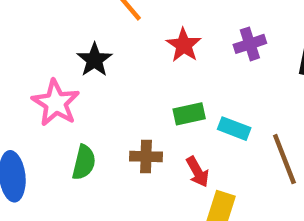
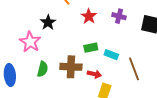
purple cross: (250, 44) -> (119, 16), turned 32
brown cross: (146, 156) -> (71, 67), size x1.5
red arrow: (198, 172) -> (94, 74), turned -48

